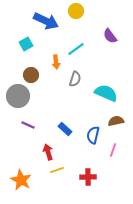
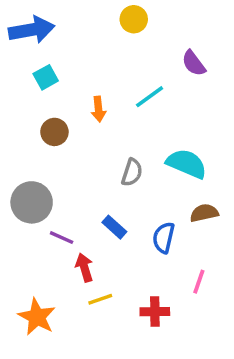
blue arrow: (46, 21) -> (32, 30), moved, turned -35
cyan line: (76, 49) -> (150, 97), moved
gray semicircle: (75, 79) -> (132, 172), moved
gray circle: (18, 96) -> (32, 202), moved
purple line: (28, 125) -> (62, 238), moved
pink line: (113, 150) -> (199, 282), moved

